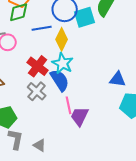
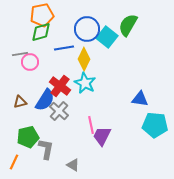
cyan square: (85, 17) -> (107, 37), turned -35
blue semicircle: (60, 80) -> (45, 100), moved, turned 65
gray L-shape: (16, 139) -> (46, 149), moved
gray triangle: (40, 145) -> (73, 165), moved

